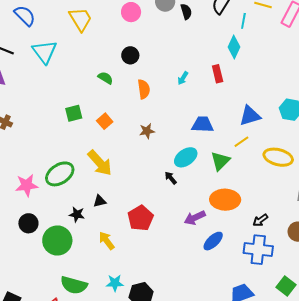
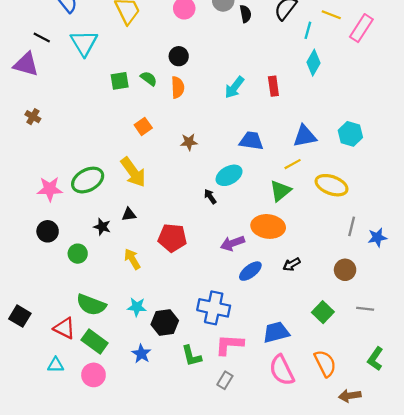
cyan diamond: (234, 47) -> (314, 63), moved
cyan arrow: (183, 78) -> (234, 87), size x1.5
orange semicircle: (144, 89) -> (178, 87), moved
green square: (74, 113) -> (120, 81), moved
green triangle: (220, 161) -> (280, 191), moved
red pentagon: (141, 218) -> (172, 238), turned 30
black arrow: (260, 220) -> (292, 264), moved
green circle: (57, 240) -> (78, 254), size x0.6
blue cross: (258, 250) -> (214, 308), moved
green square: (286, 286) -> (323, 312), moved

